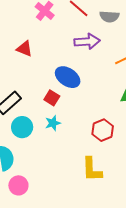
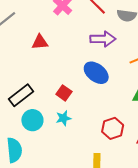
red triangle: (24, 49) -> (40, 42), turned -30
blue ellipse: (68, 77) -> (96, 73), moved

